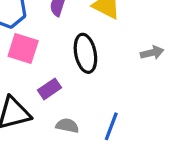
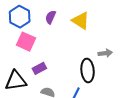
black ellipse: (85, 53) -> (88, 70), moved

